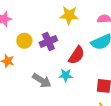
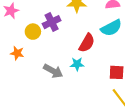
purple cross: (48, 41) -> (52, 22), moved

